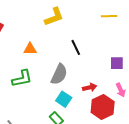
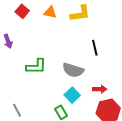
orange triangle: (30, 49) -> (50, 12), moved
gray semicircle: (59, 74) -> (73, 70), turned 70

